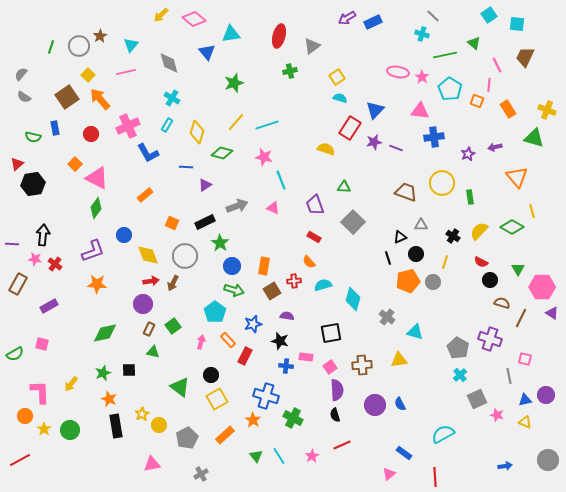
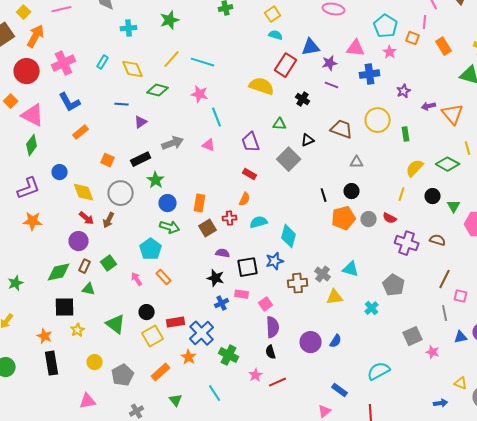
pink star: (422, 77) -> (390, 52), moved
cyan cross: (172, 98) -> (129, 28), moved, turned -35
orange arrow: (100, 99) -> (36, 36), turned 70
blue triangle: (375, 110) -> (311, 47), turned 36
cyan line: (267, 125) -> (203, 62), turned 35
yellow diamond: (197, 132) -> (133, 69), turned -40
red circle: (91, 134) -> (27, 71), size x1.6
purple star: (374, 142) -> (330, 63), moved
purple arrow: (495, 147) -> (429, 106), moved
yellow semicircle: (326, 149) -> (262, 86), size x1.4
blue L-shape: (148, 153) -> (70, 102), moved
black cross: (453, 236) -> (303, 99), moved
black triangle: (400, 237) -> (308, 140), moved
orange semicircle: (309, 262) -> (245, 199), turned -112
yellow line: (445, 262) -> (402, 194), moved
red semicircle: (481, 262) -> (390, 218), moved
black circle: (490, 280) -> (433, 196), moved
red arrow: (151, 281) -> (87, 218), turned 49
gray cross: (387, 317) -> (323, 274), moved
brown line: (521, 318) -> (445, 279), moved
blue star: (253, 324) -> (275, 261), moved
green diamond: (105, 333) -> (59, 272), moved
black square: (331, 333) -> (248, 267), moved
purple cross: (490, 339) -> (407, 243), moved
pink arrow: (201, 342) -> (137, 279), turned -48
red rectangle: (245, 356) -> (176, 322), moved, turned 54
brown cross: (362, 365) -> (298, 283), moved
blue cross: (286, 366) -> (222, 303), turned -32
black square: (129, 370) -> (65, 307), size x1.5
green star: (103, 373) -> (16, 283), moved
cyan cross: (460, 375) -> (372, 308), moved
blue cross: (266, 396) -> (202, 333), turned 30
blue semicircle: (400, 404) -> (336, 341), turned -120
yellow star: (142, 414) -> (78, 330), moved
yellow triangle: (525, 422) -> (461, 383), moved
green triangle: (256, 456) -> (176, 400), moved
pink star: (312, 456) -> (256, 375), moved

